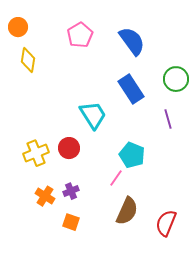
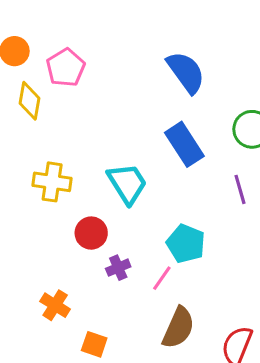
pink pentagon: (80, 35) -> (66, 68), moved
yellow cross: (36, 153) -> (52, 182), moved, turned 30
purple cross: (71, 191) -> (118, 268), moved

